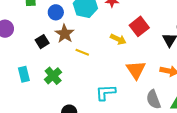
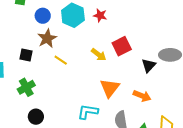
black square: (42, 42) -> (26, 55), moved, turned 32
green cross: (53, 76) -> (26, 87), moved
cyan L-shape: (106, 92) -> (88, 112), moved

